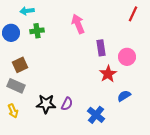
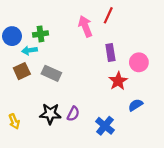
cyan arrow: (27, 11) -> (30, 50), moved
red line: (133, 14) -> (108, 15), moved
gray rectangle: (16, 86) -> (51, 73), moved

